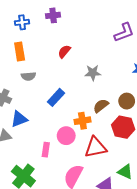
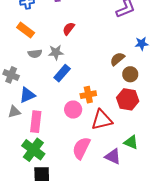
orange rectangle: (20, 52) -> (26, 30), turned -42
gray star: (93, 73) -> (56, 52), moved
brown semicircle: (101, 106) -> (117, 59), moved
pink rectangle: (46, 150) -> (36, 122), moved, size x1.5

